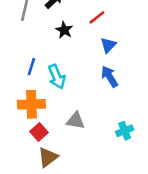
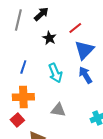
blue triangle: (108, 45) -> (84, 50), size x1.5
cyan arrow: (57, 77) -> (55, 73), moved
red square: (39, 132) -> (17, 120), moved

